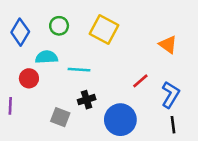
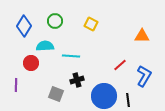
yellow square: (104, 30) -> (91, 24), size x0.6
orange triangle: (168, 45) -> (142, 36), turned -35
black line: (173, 125) -> (128, 100), moved

